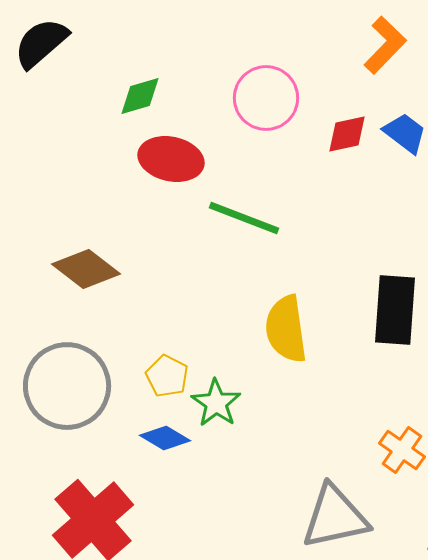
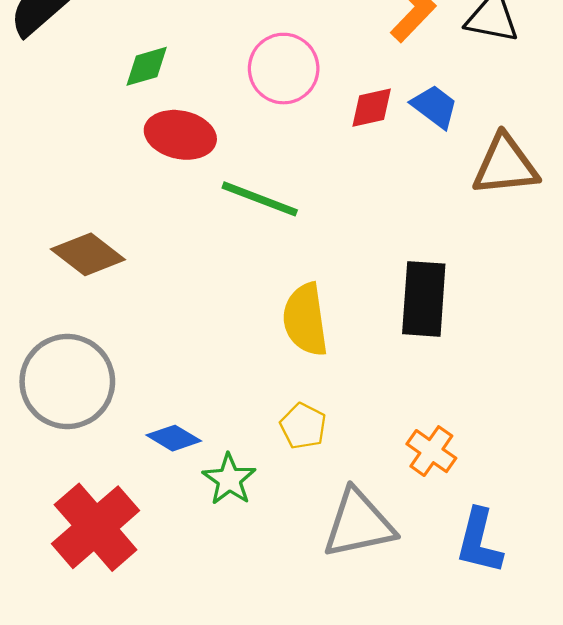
yellow pentagon: (167, 376) -> (303, 426), moved
green star: (216, 403) -> (229, 479), moved

